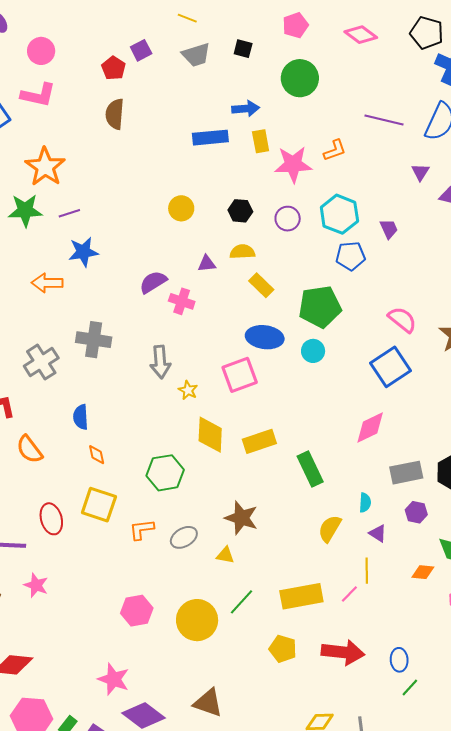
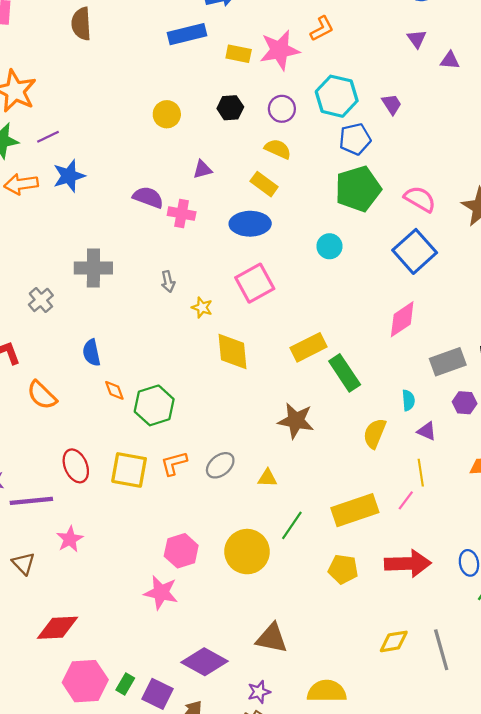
yellow rectangle: (261, 141) -> (239, 54), moved, turned -60
yellow semicircle: (242, 252) -> (278, 149), moved, turned 35
purple semicircle: (153, 282) -> (148, 197), turned 60
orange arrow: (47, 283) -> (21, 184), moved
green pentagon: (320, 307) -> (358, 189), moved
blue ellipse: (265, 337) -> (250, 224), moved
gray cross: (41, 362) -> (41, 300), size x0.7
gray arrow: (160, 362) -> (168, 282), size x0.6
yellow rectangle: (259, 441) -> (308, 347), moved
green hexagon: (165, 473) -> (154, 405), moved
yellow square: (99, 505) -> (129, 470), moved
brown star: (241, 518) -> (296, 421), moved
pink star: (36, 585) -> (70, 539), turned 30
pink star: (114, 679) -> (161, 593), moved

